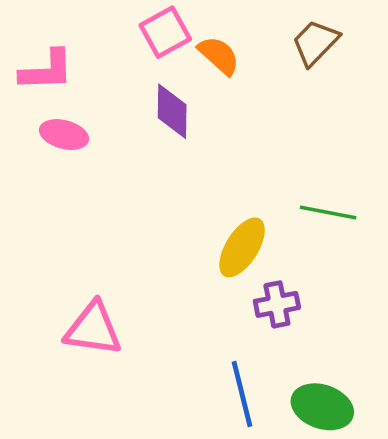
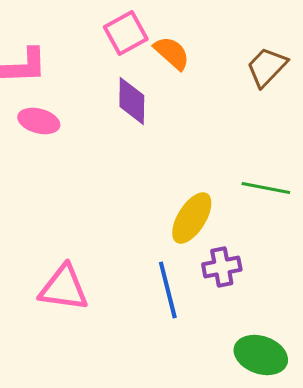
brown trapezoid: (315, 43) -> (267, 67), moved
blue line: (242, 394) -> (168, 290), moved

